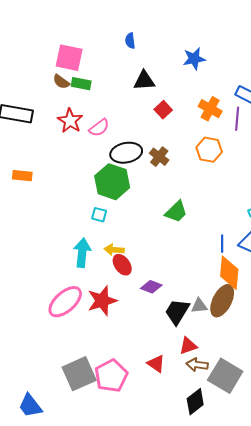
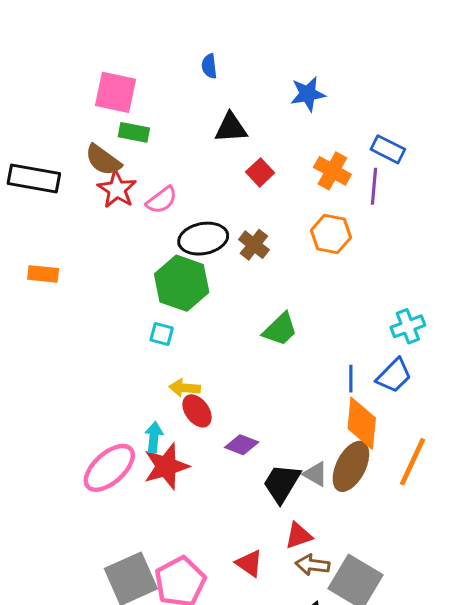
brown semicircle: (61, 82) -> (103, 160), moved, size x1.4
cyan arrow: (82, 253) -> (154, 437), moved, size x0.7
gray triangle: (199, 306) -> (316, 474), turned 36

